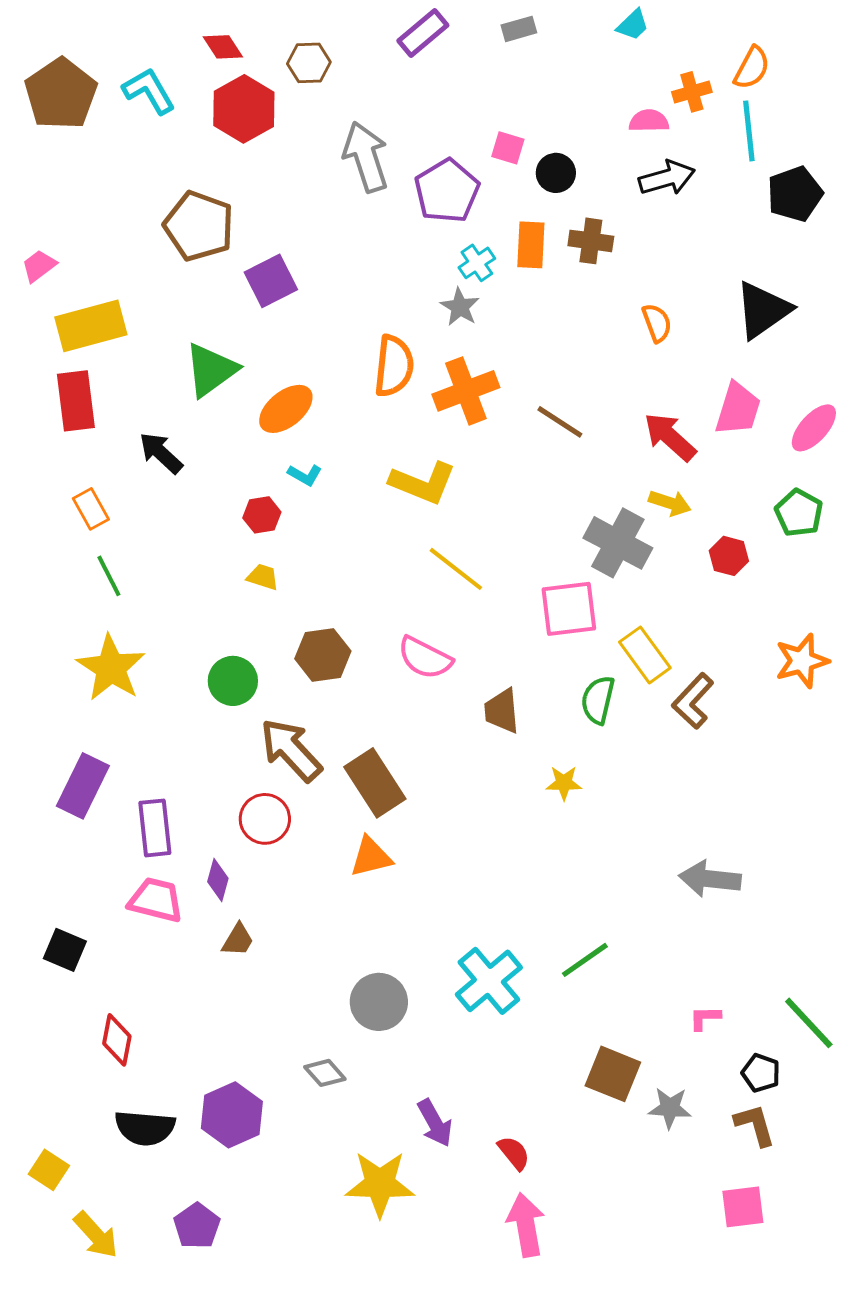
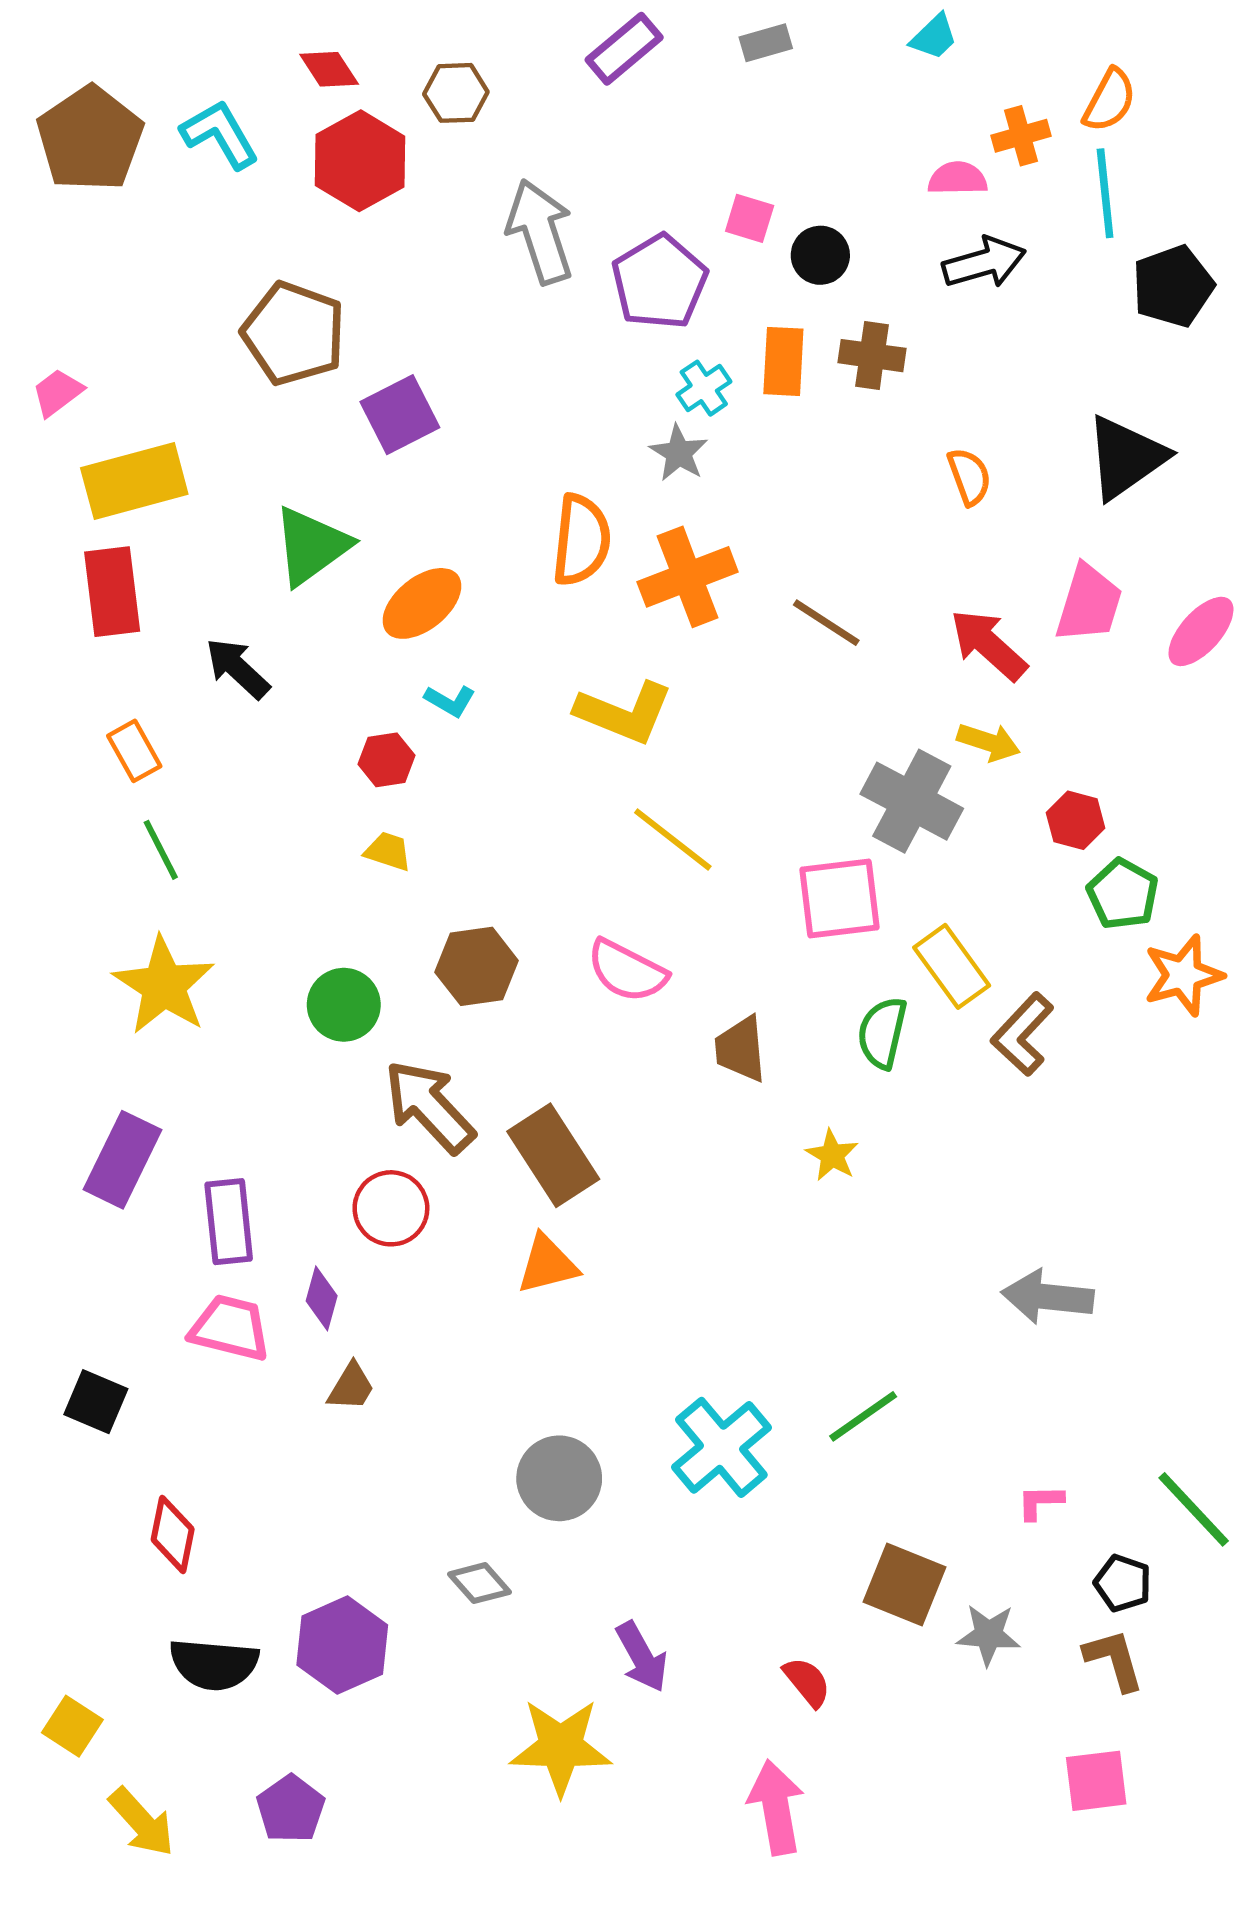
green pentagon: (799, 513) -> (1123, 894), moved
yellow star: (564, 783) -> (832, 1155), turned 30
red semicircle: (514, 1153) -> (807, 1682), moved

